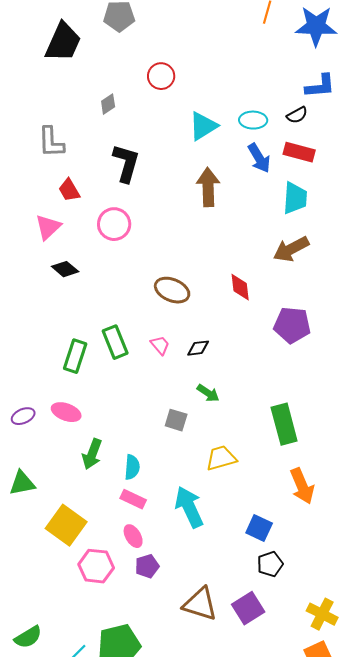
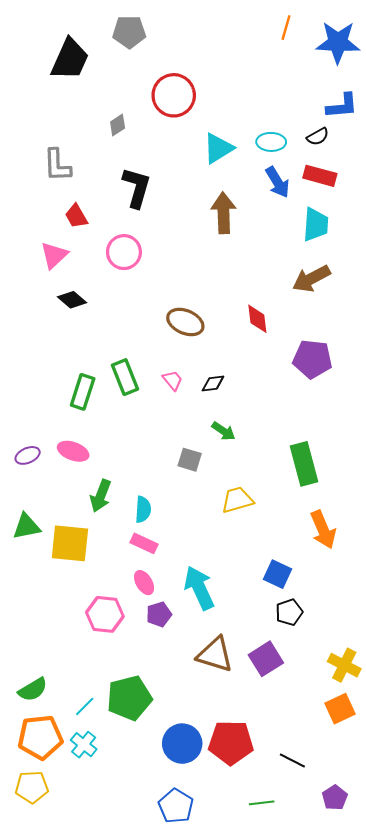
red circle: (161, 76) -> (174, 95), size x1.5
cyan arrow: (189, 507) -> (199, 588), moved
yellow square: (66, 525) -> (70, 543), moved, turned -30

